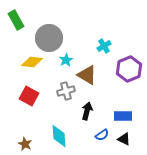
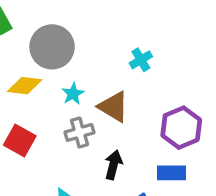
cyan star: (66, 60) -> (73, 94), moved
purple hexagon: (129, 69) -> (181, 128), moved

